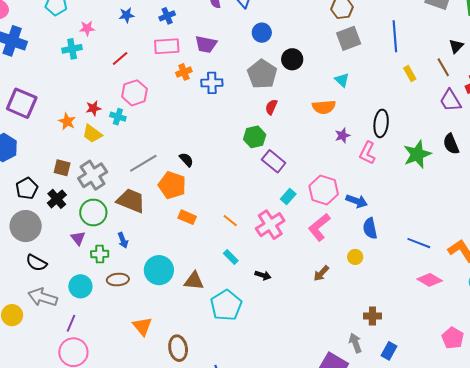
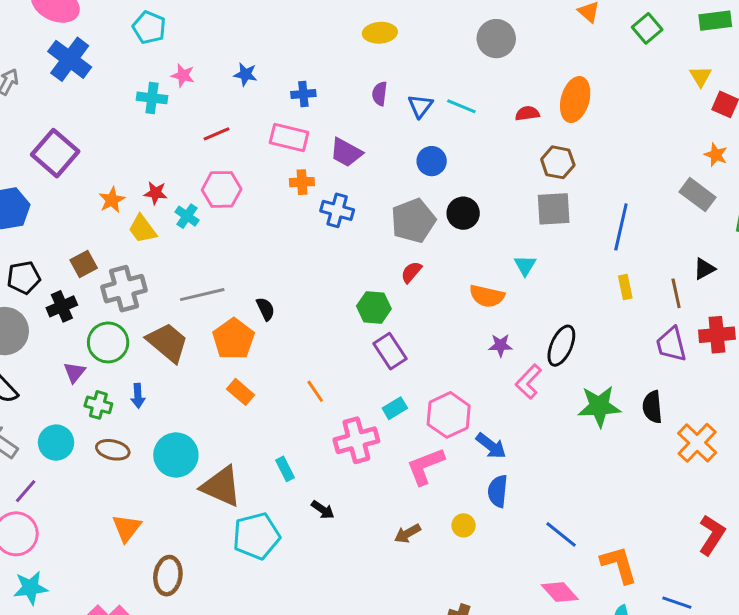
brown square: (62, 168) -> (84, 264), turned 30
orange line: (230, 221) -> (315, 391), moved
brown triangle: (194, 281) -> (221, 486), size x1.4

